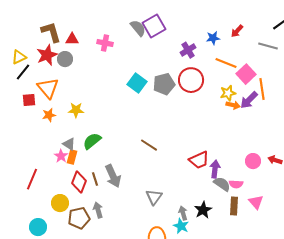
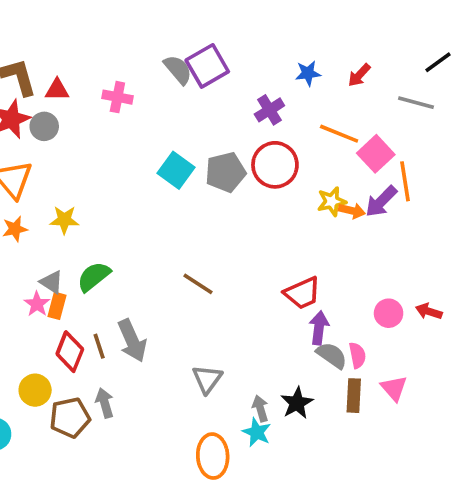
blue star: (213, 38) -> (308, 73), moved
yellow star: (228, 93) -> (332, 201), moved
red trapezoid: (199, 160) -> (302, 293), moved
pink semicircle: (236, 184) -> (357, 355), turned -104

